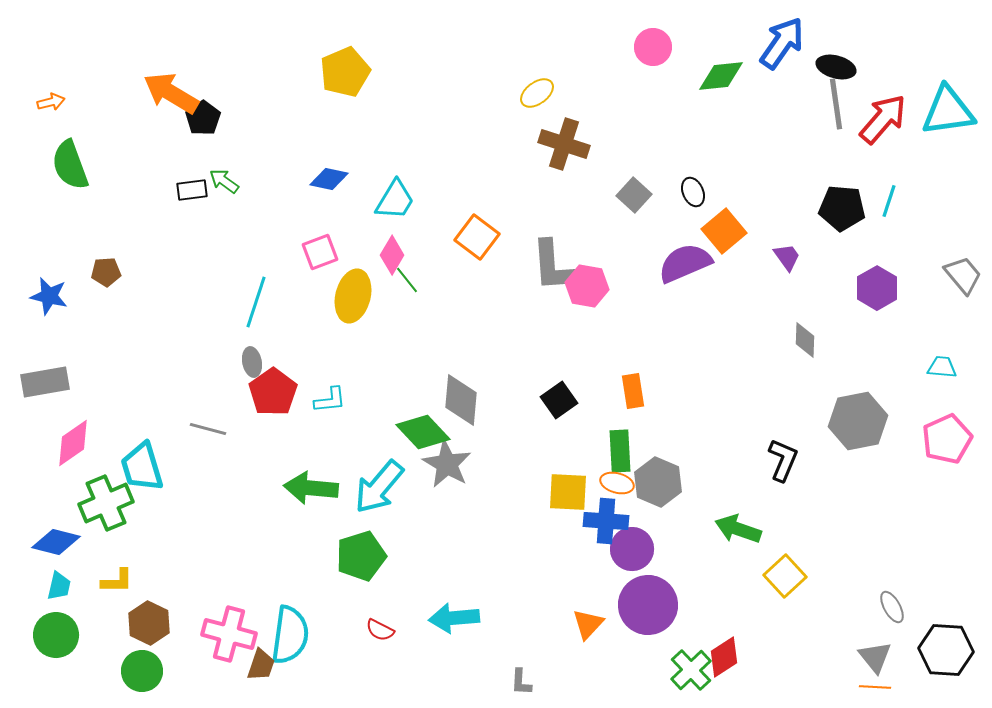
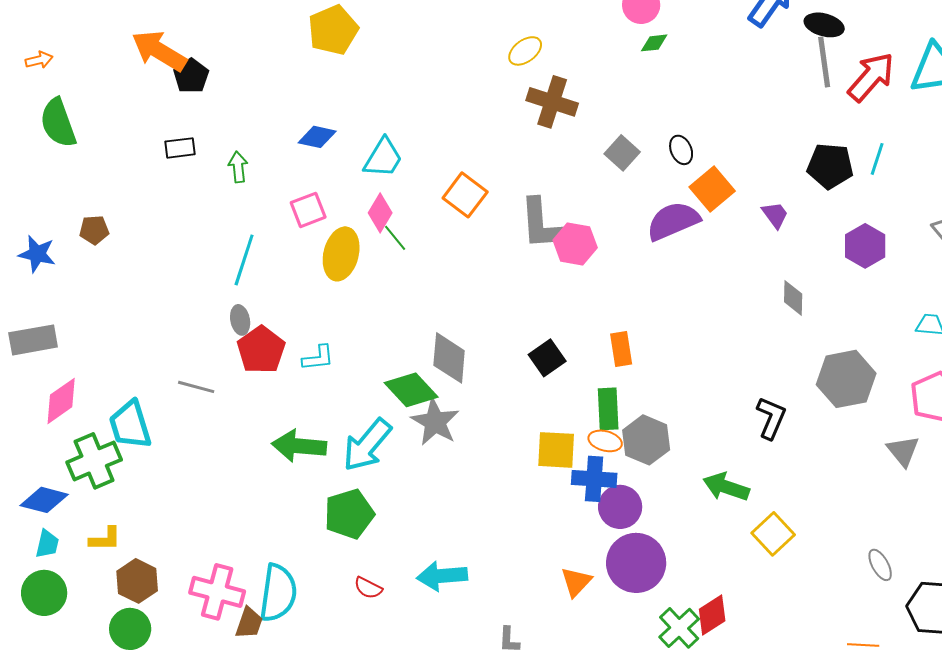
green diamond: (721, 76) -> (654, 43), moved, size x0.6
green arrow: (224, 181) -> (238, 167), moved, turned 48
gray triangle: (875, 657) -> (903, 451), moved

